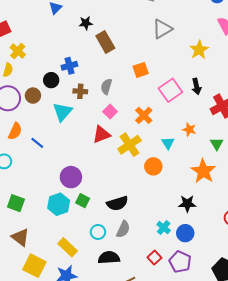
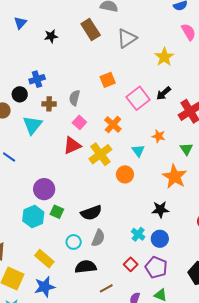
brown rectangle: (105, 42) -> (91, 29), moved
black arrow: (197, 86) -> (164, 93), turned 63

